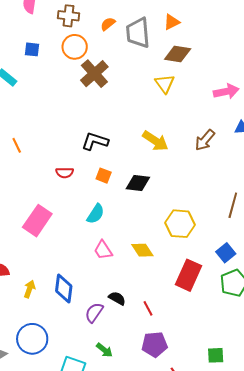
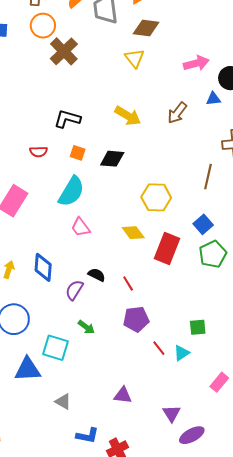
cyan semicircle: (96, 214) -> (71, 191), size x1.5
yellow diamond: (142, 250) -> (133, 233), moved

